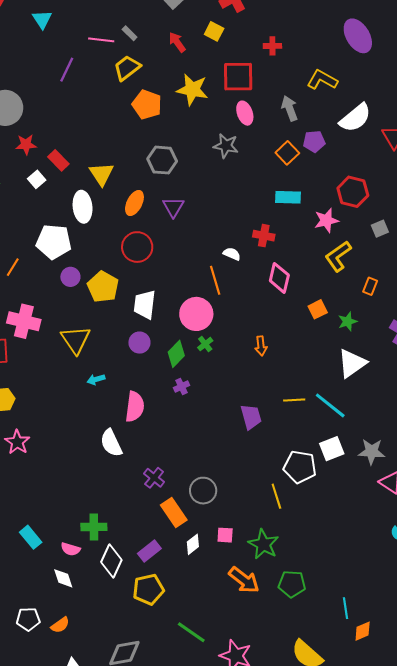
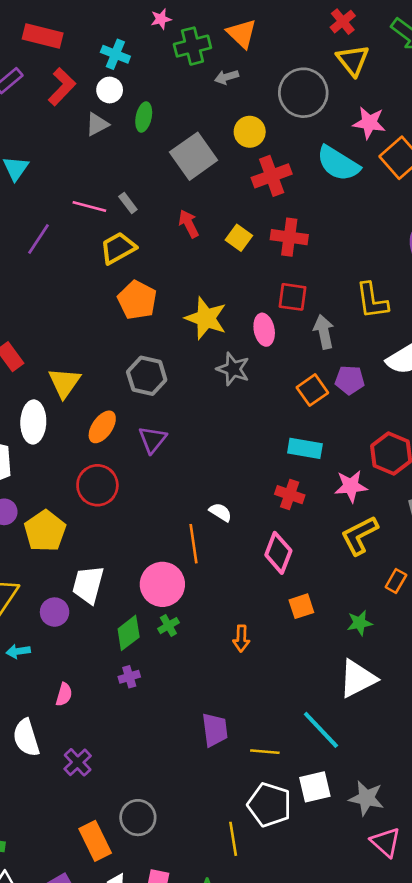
yellow square: (214, 31) -> (239, 238), moved
red cross: (272, 46) -> (289, 237), moved, size x1.5
red square: (238, 77) -> (292, 297), moved, size x0.7
yellow L-shape: (322, 80) -> (372, 301), turned -136
yellow star: (192, 90) -> (206, 318), moved
red cross: (264, 236) -> (290, 495), moved
white trapezoid: (145, 305) -> (88, 585), moved
orange square: (318, 309) -> (301, 606), moved
purple circle: (139, 343) -> (55, 612), moved
yellow line: (294, 400) -> (265, 752), moved
pink semicircle: (135, 407) -> (64, 694), size x0.6
purple cross: (154, 478) -> (78, 762), moved

